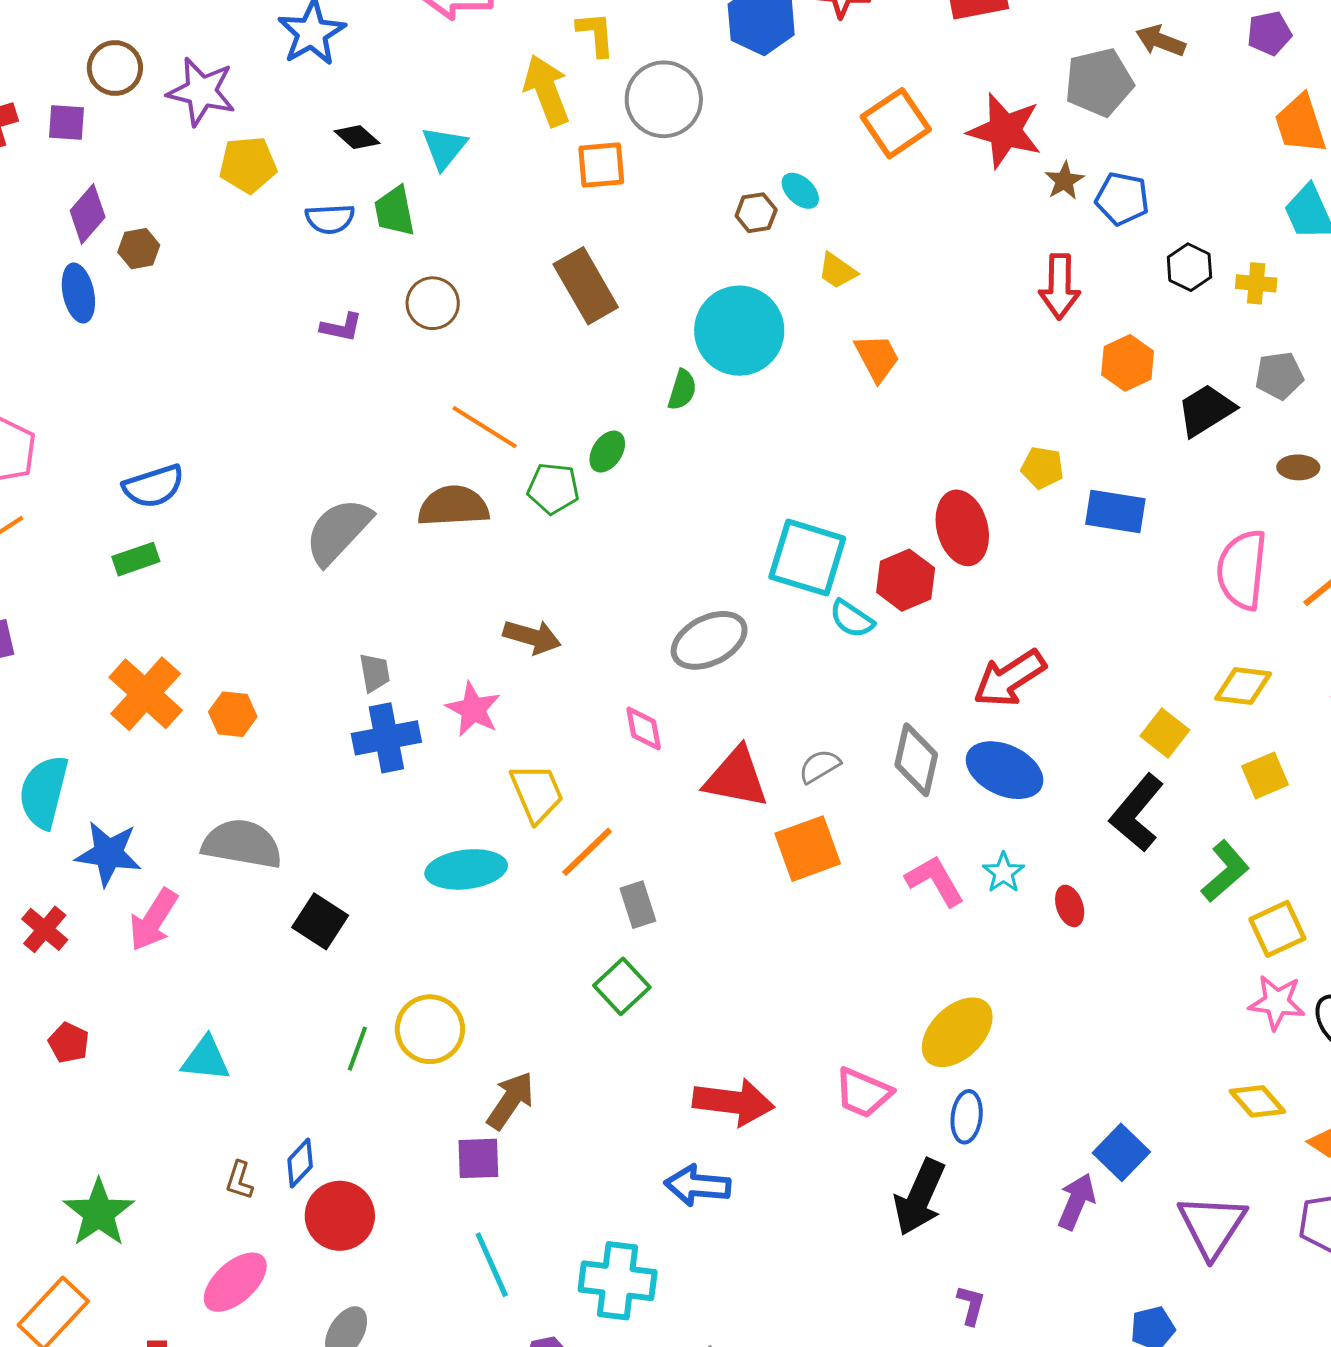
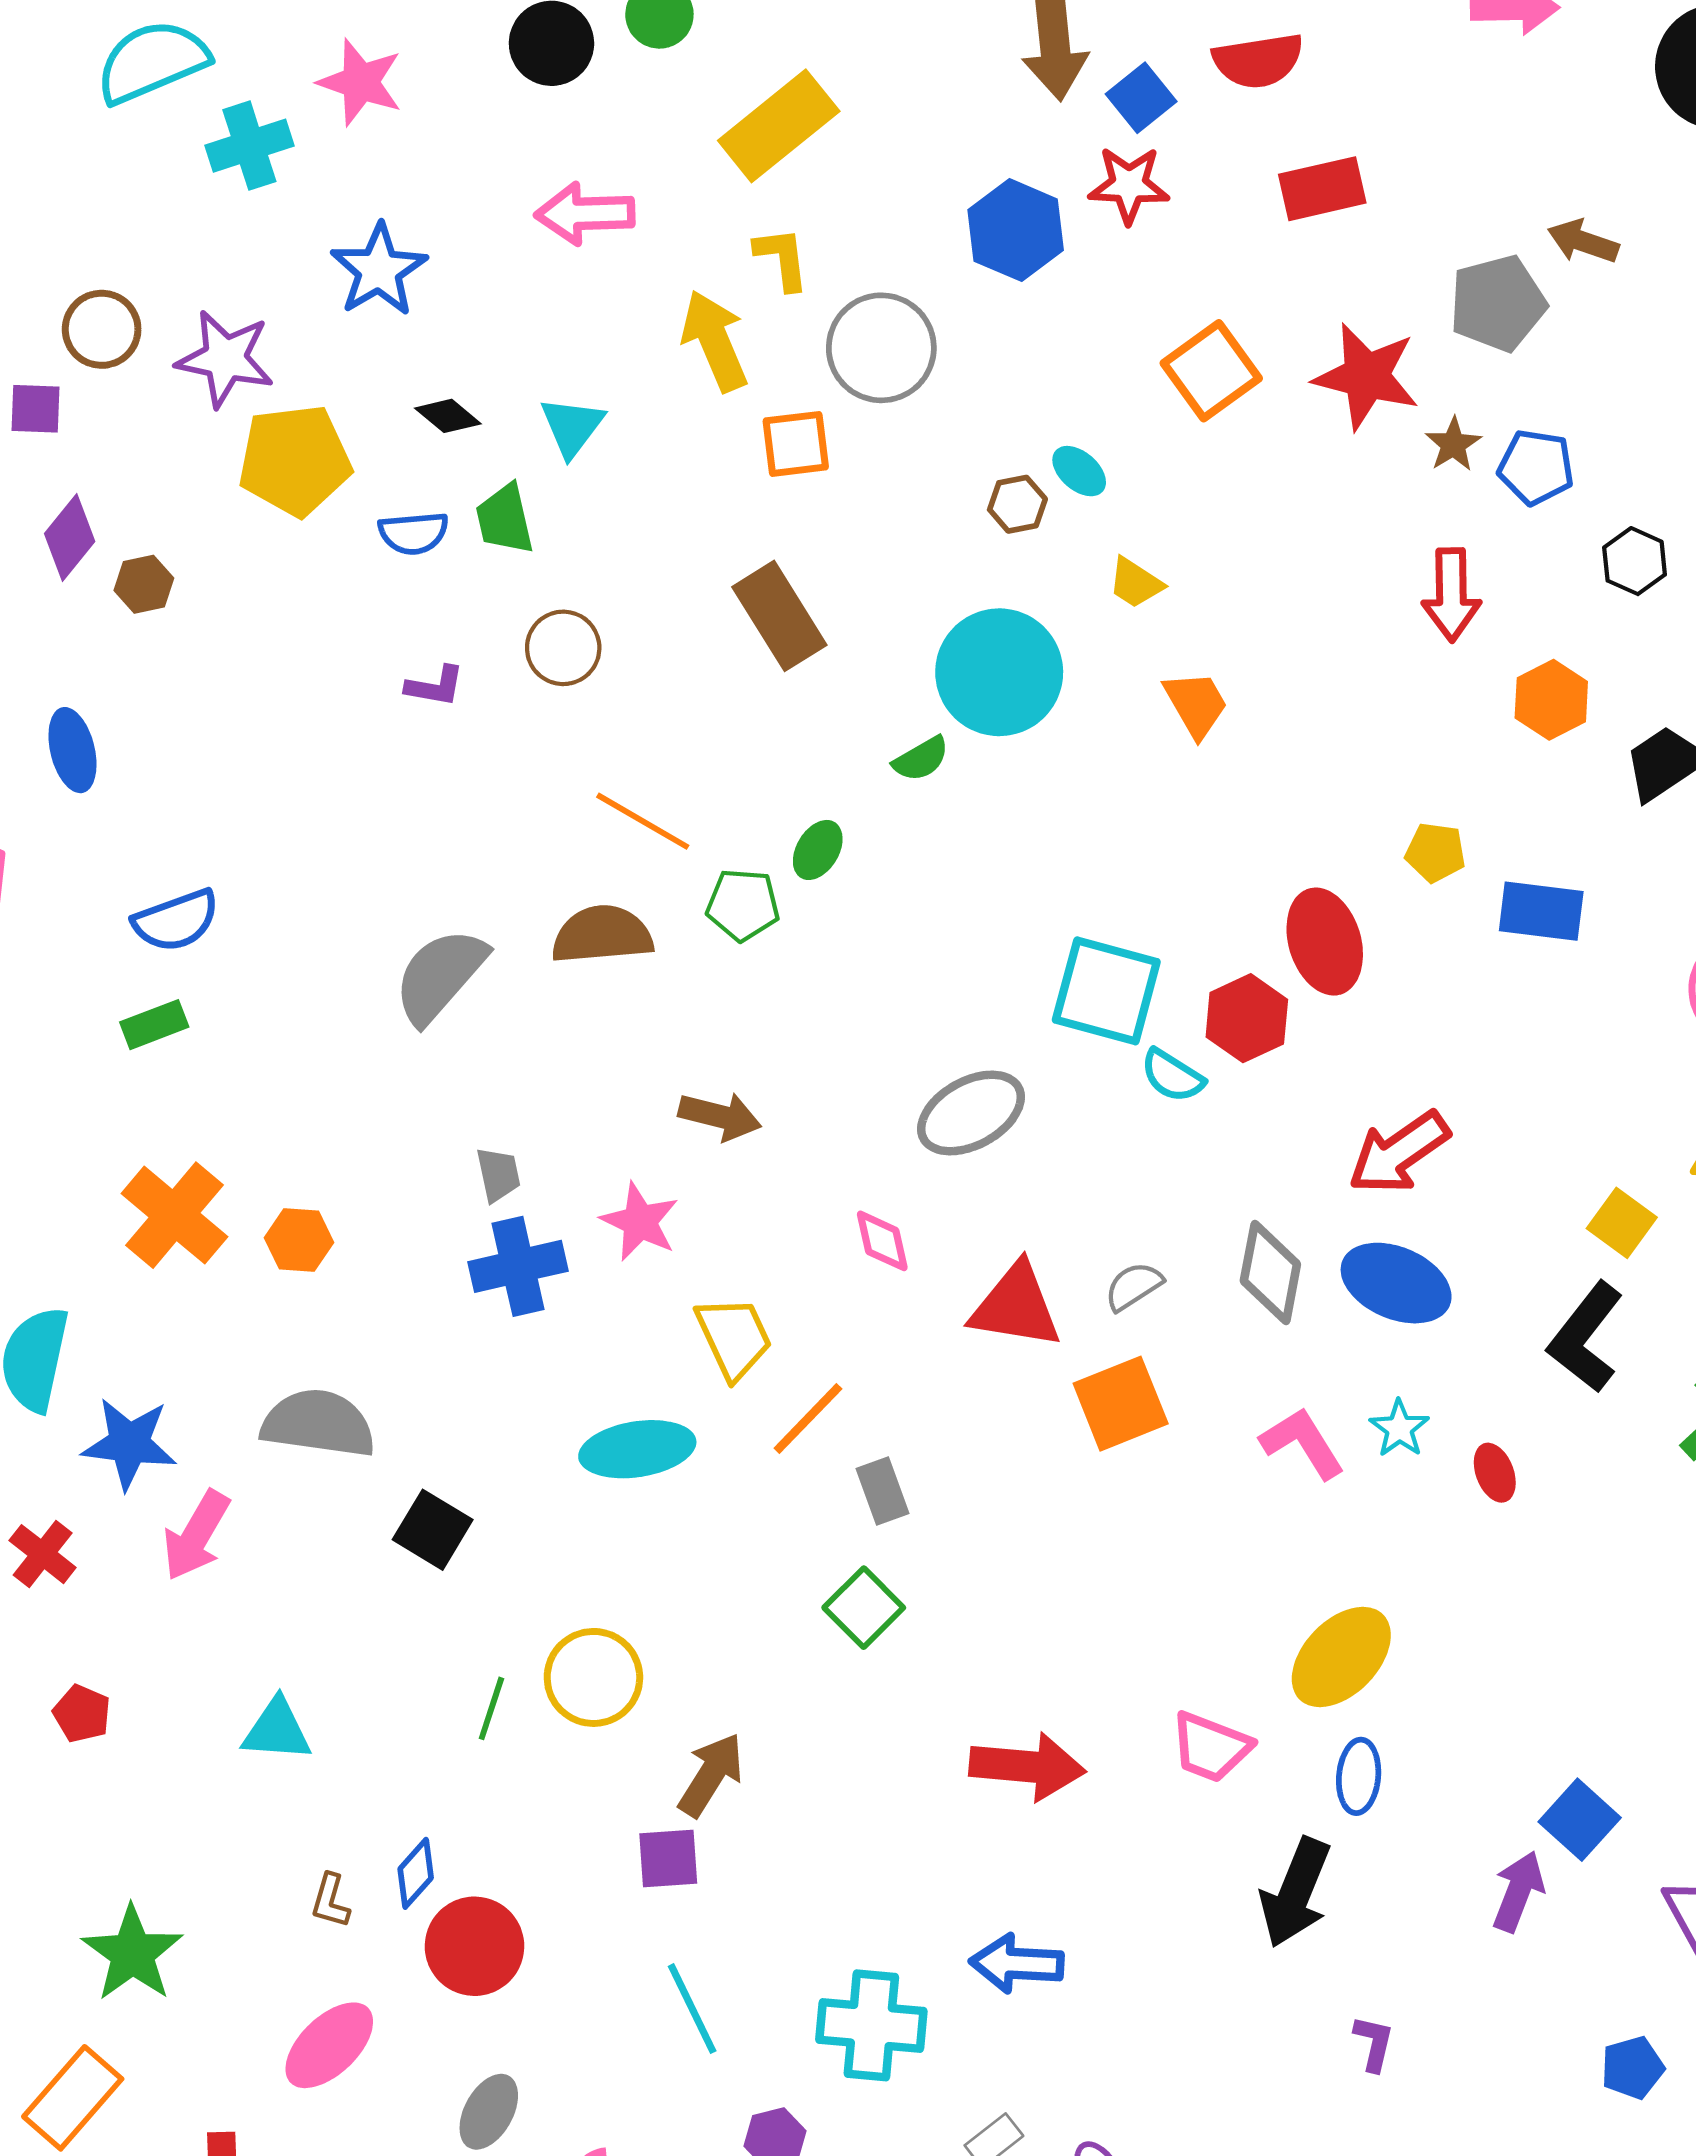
yellow pentagon: (248, 165) -> (295, 460), size x1.4
blue ellipse: (78, 293) -> (72, 750), moved
green semicircle: (682, 390) -> (921, 759), turned 45
blue arrow: (698, 1185) -> (1017, 1964), moved

